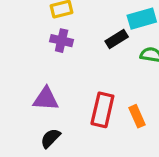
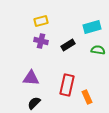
black rectangle: (117, 39) -> (68, 45), moved
orange rectangle: (137, 116) -> (87, 97), moved

